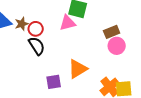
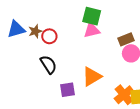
pink triangle: (68, 23) -> (92, 30), moved
black semicircle: (37, 46) -> (48, 65), moved

